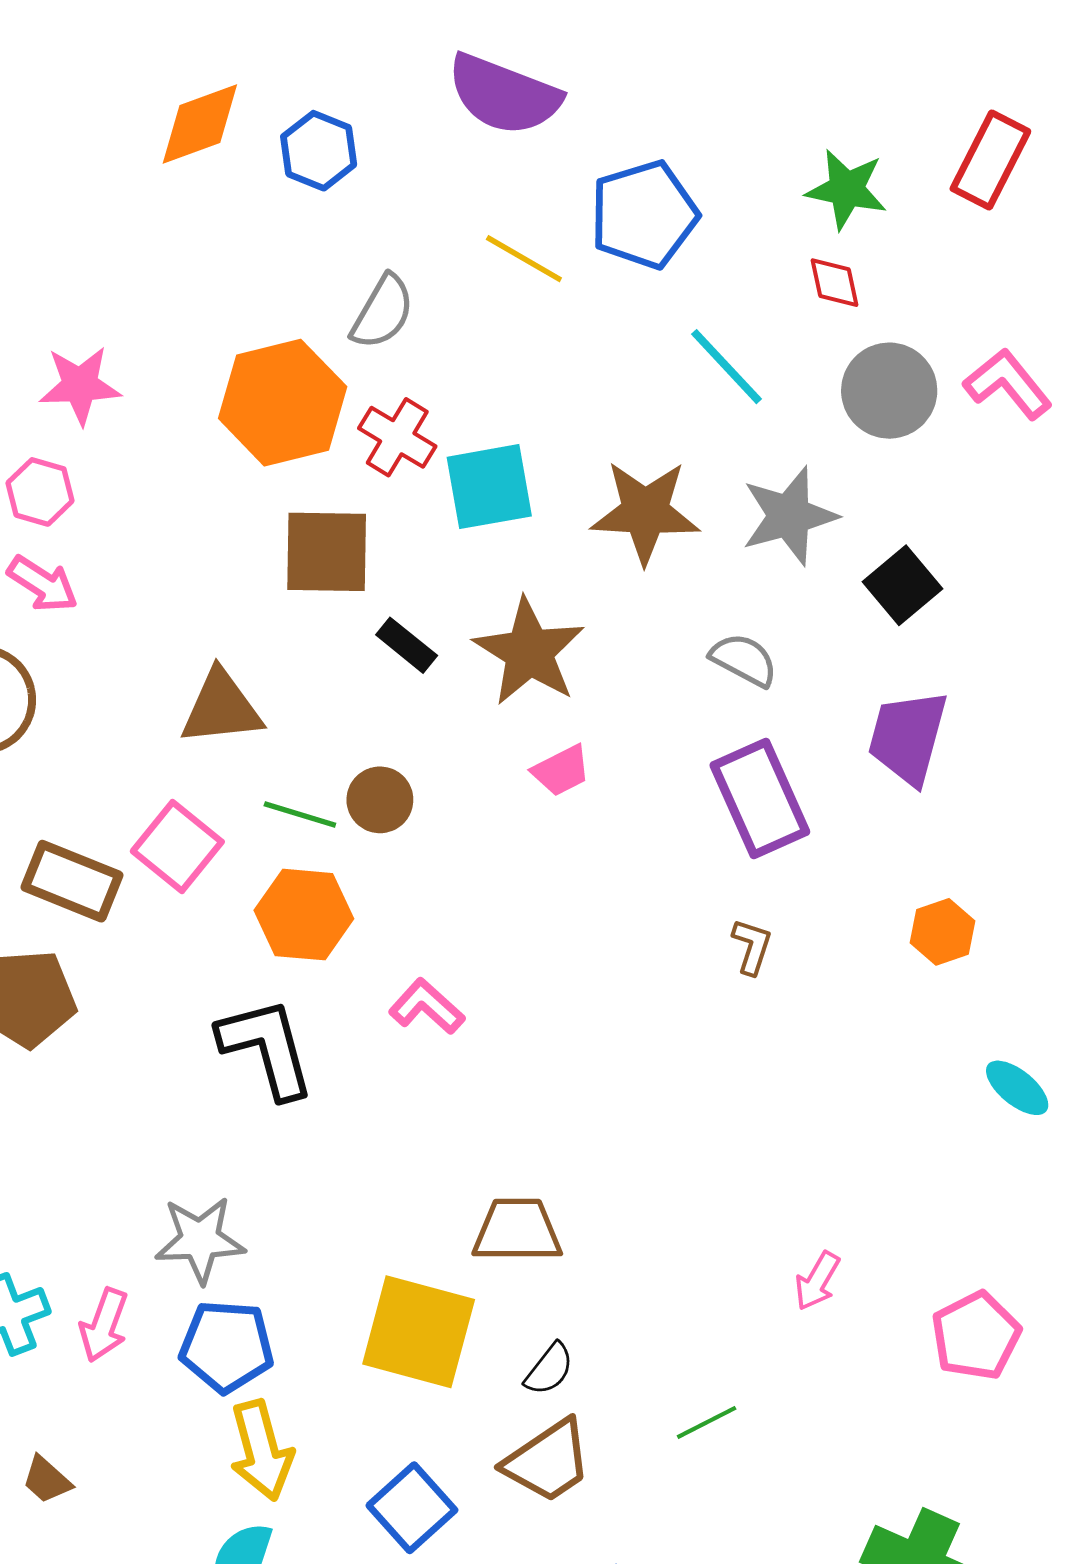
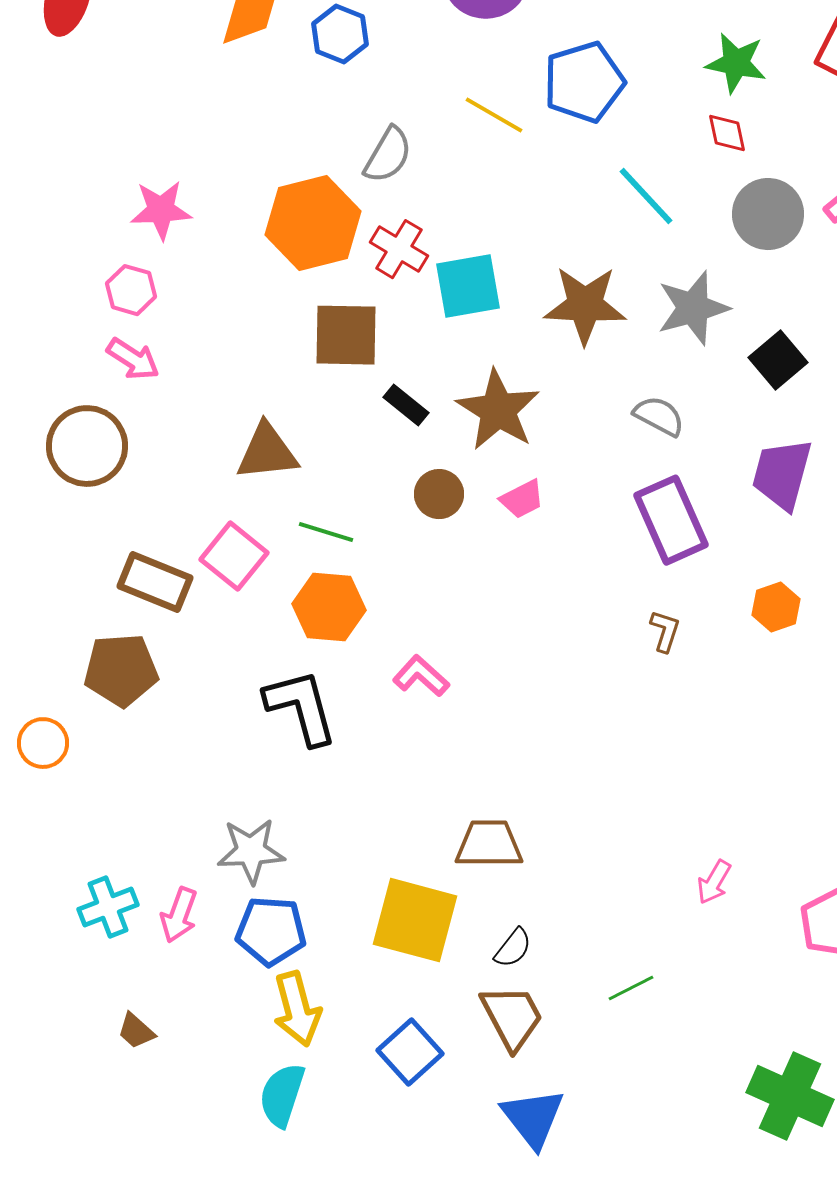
brown circle: (380, 800) -> (439, 494), moved
orange hexagon: (942, 932) -> (776, 607), moved
brown trapezoid: (548, 1461) -> (512, 1017), turned -84

